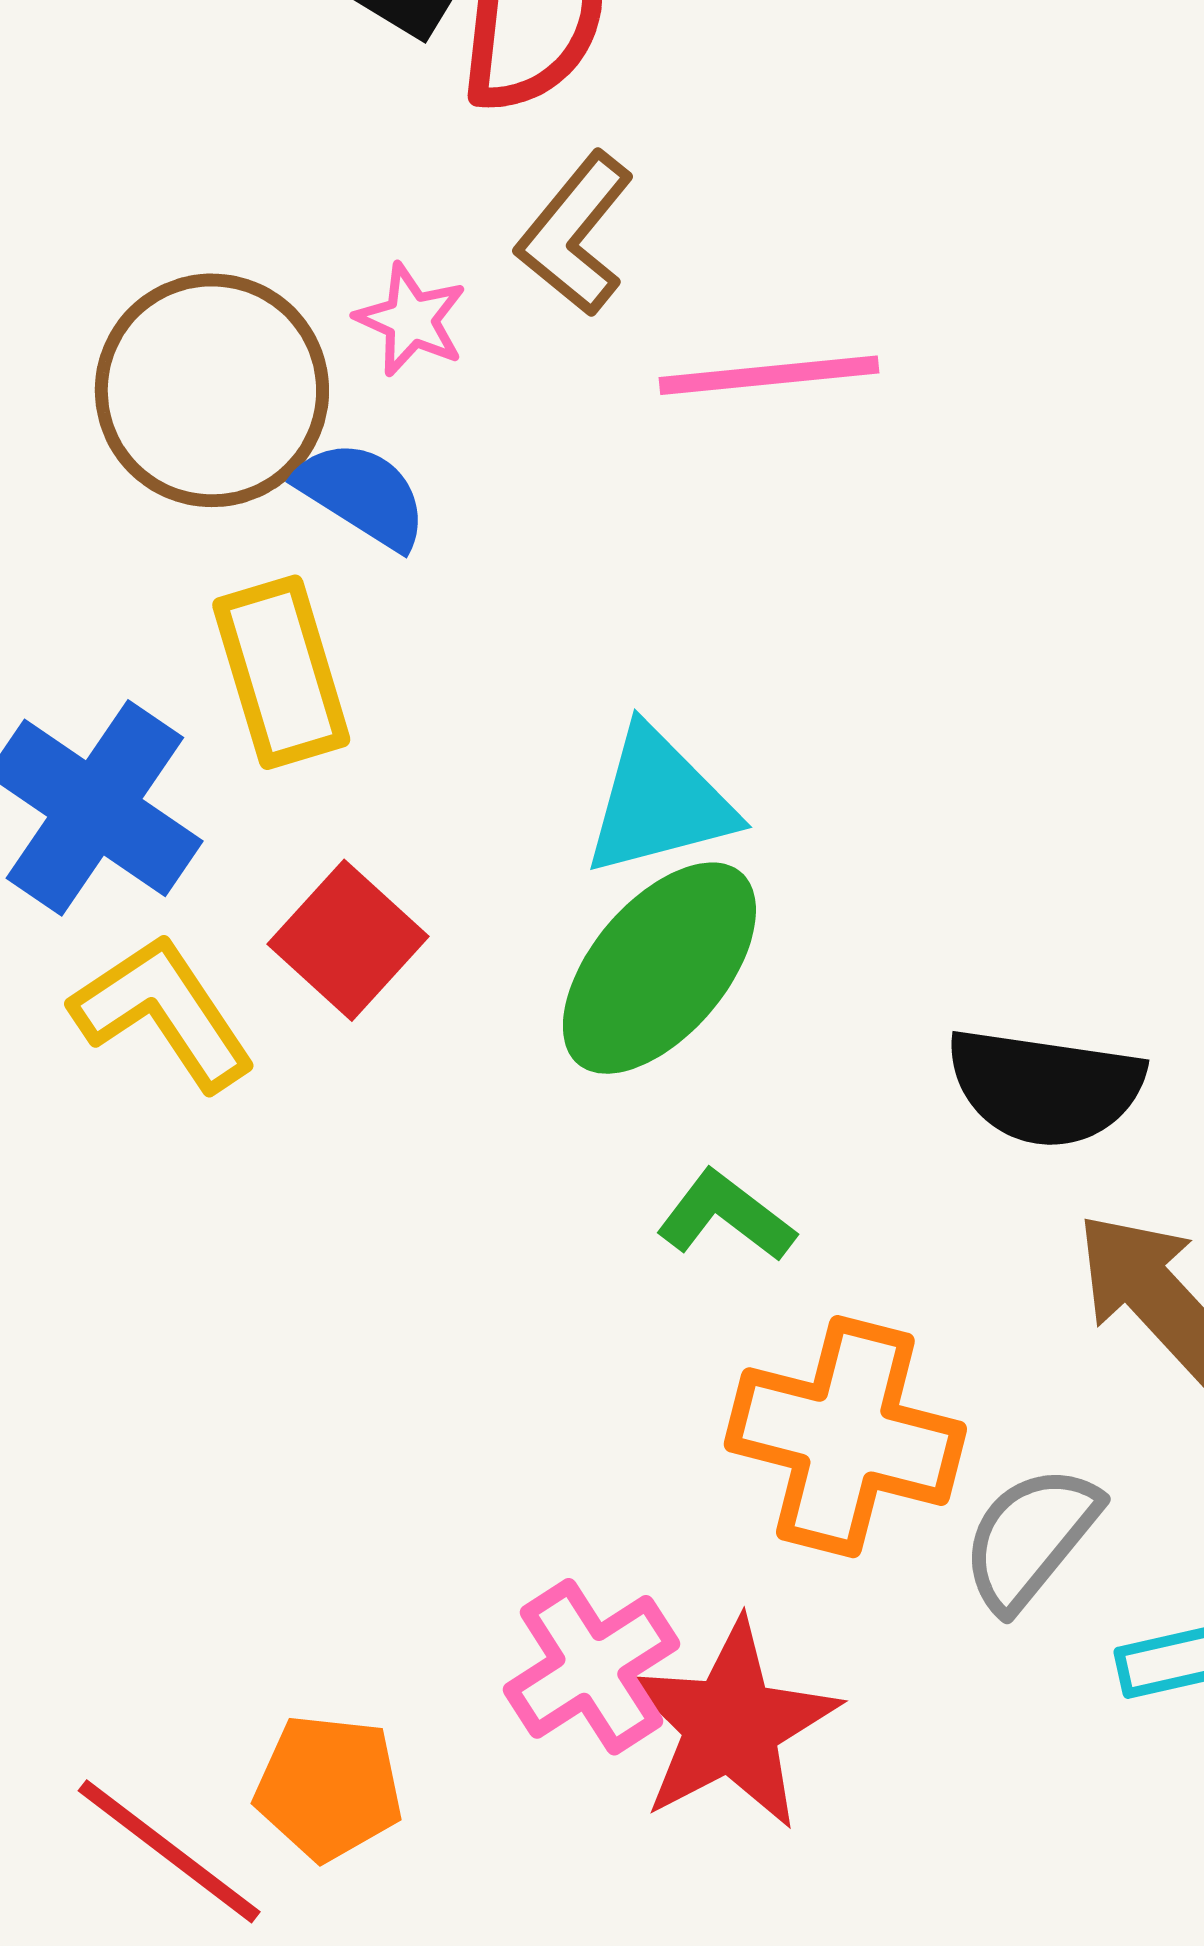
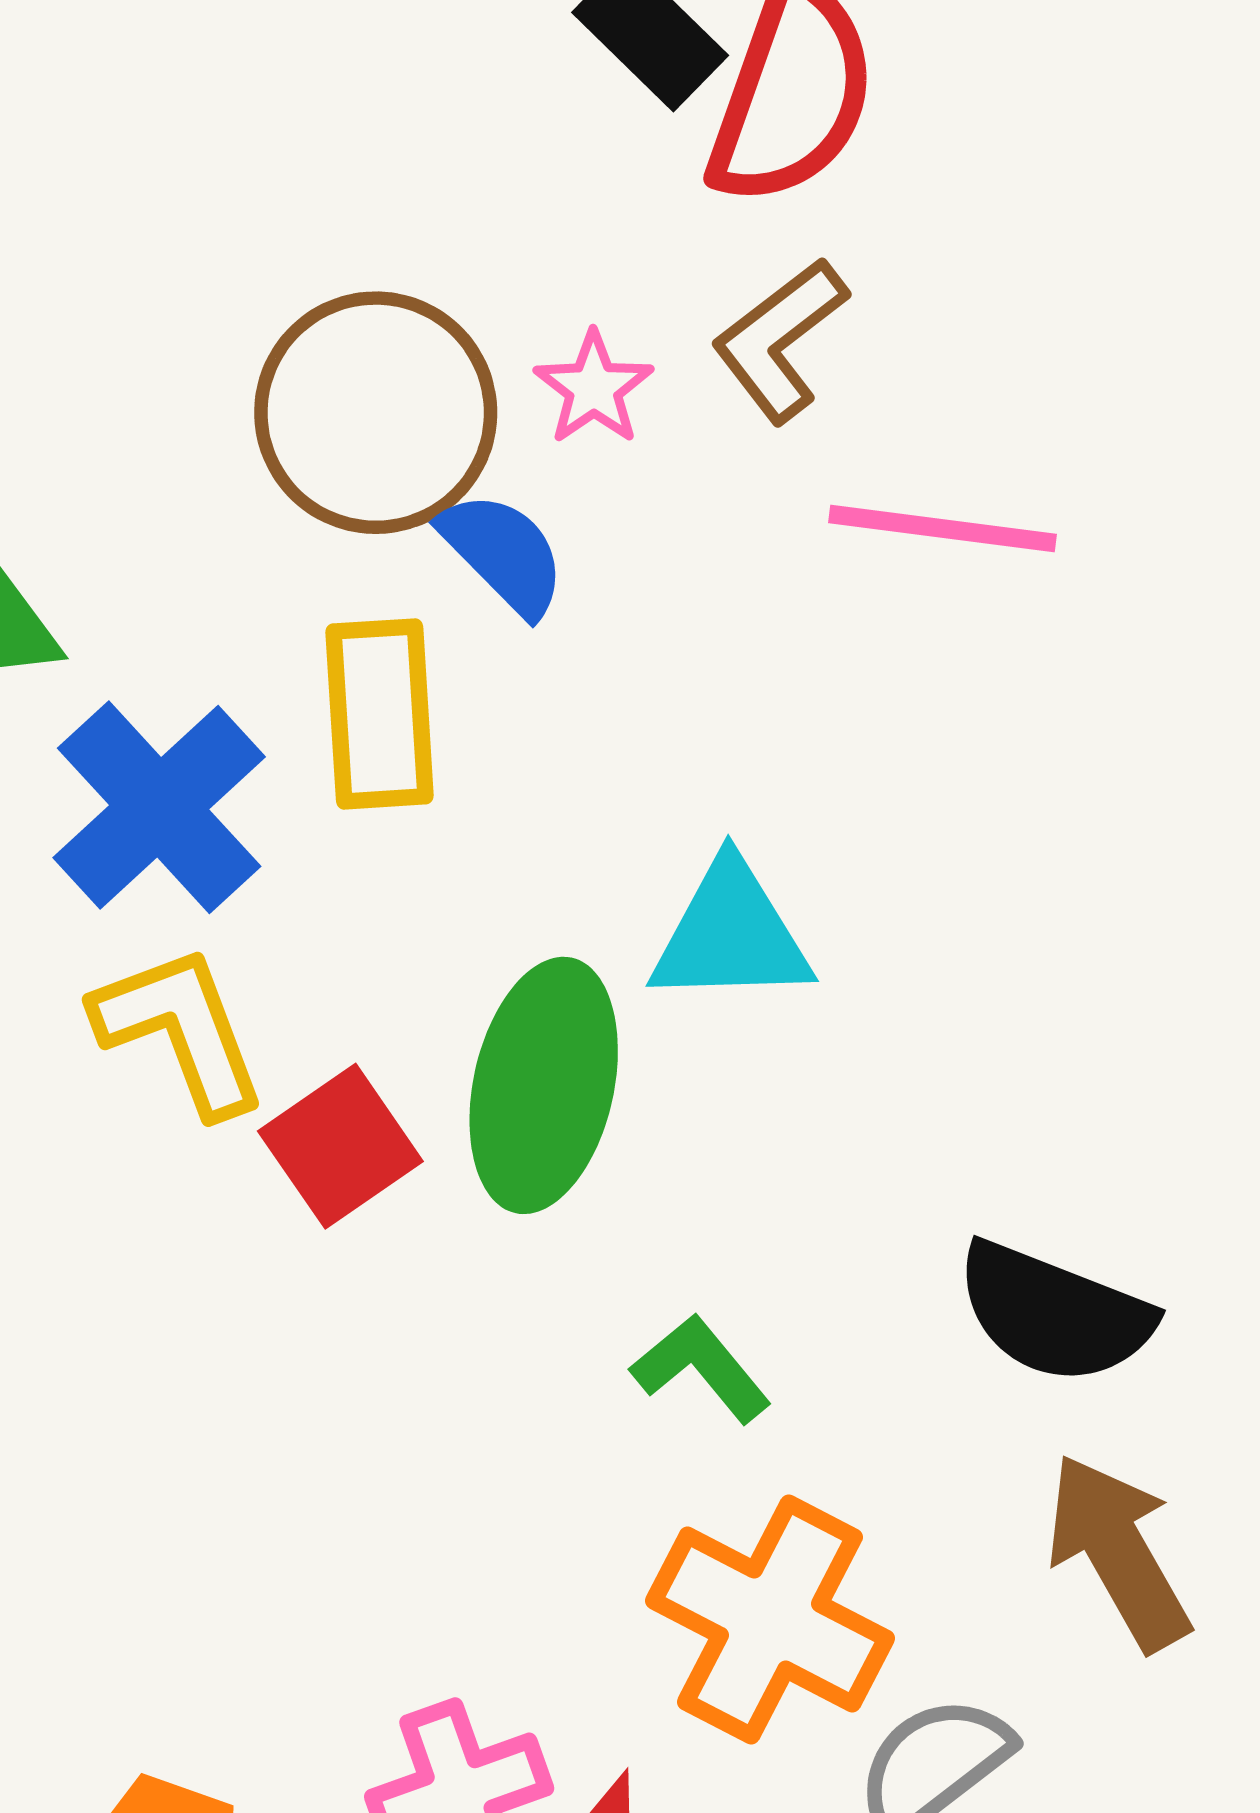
red square: (348, 940) -> (340, 1146), moved
green ellipse: (659, 968) -> (544, 1085), moved, turned -41

